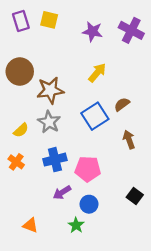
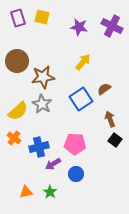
yellow semicircle: (21, 130) -> (18, 111), size x1.5
blue cross: (55, 160) -> (39, 147), moved
black square: (135, 196) -> (115, 140), moved
orange triangle: (30, 225) -> (26, 192), turned -32
green star: (76, 225) -> (50, 192), moved

